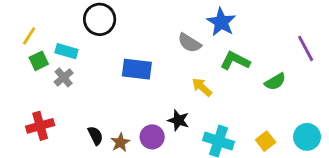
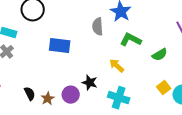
gray semicircle: (189, 43) -> (98, 27), turned 54
yellow arrow: (202, 87) -> (117, 66), moved
yellow square: (266, 141) -> (164, 88), moved

